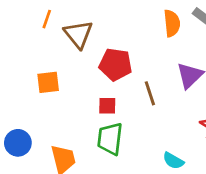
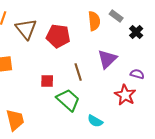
red pentagon: (115, 64) -> (58, 36), moved
green trapezoid: (110, 139) -> (68, 100), moved, turned 125

